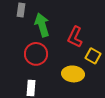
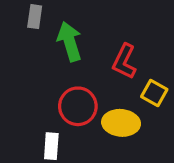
red circle: (36, 54) -> (78, 106), moved

